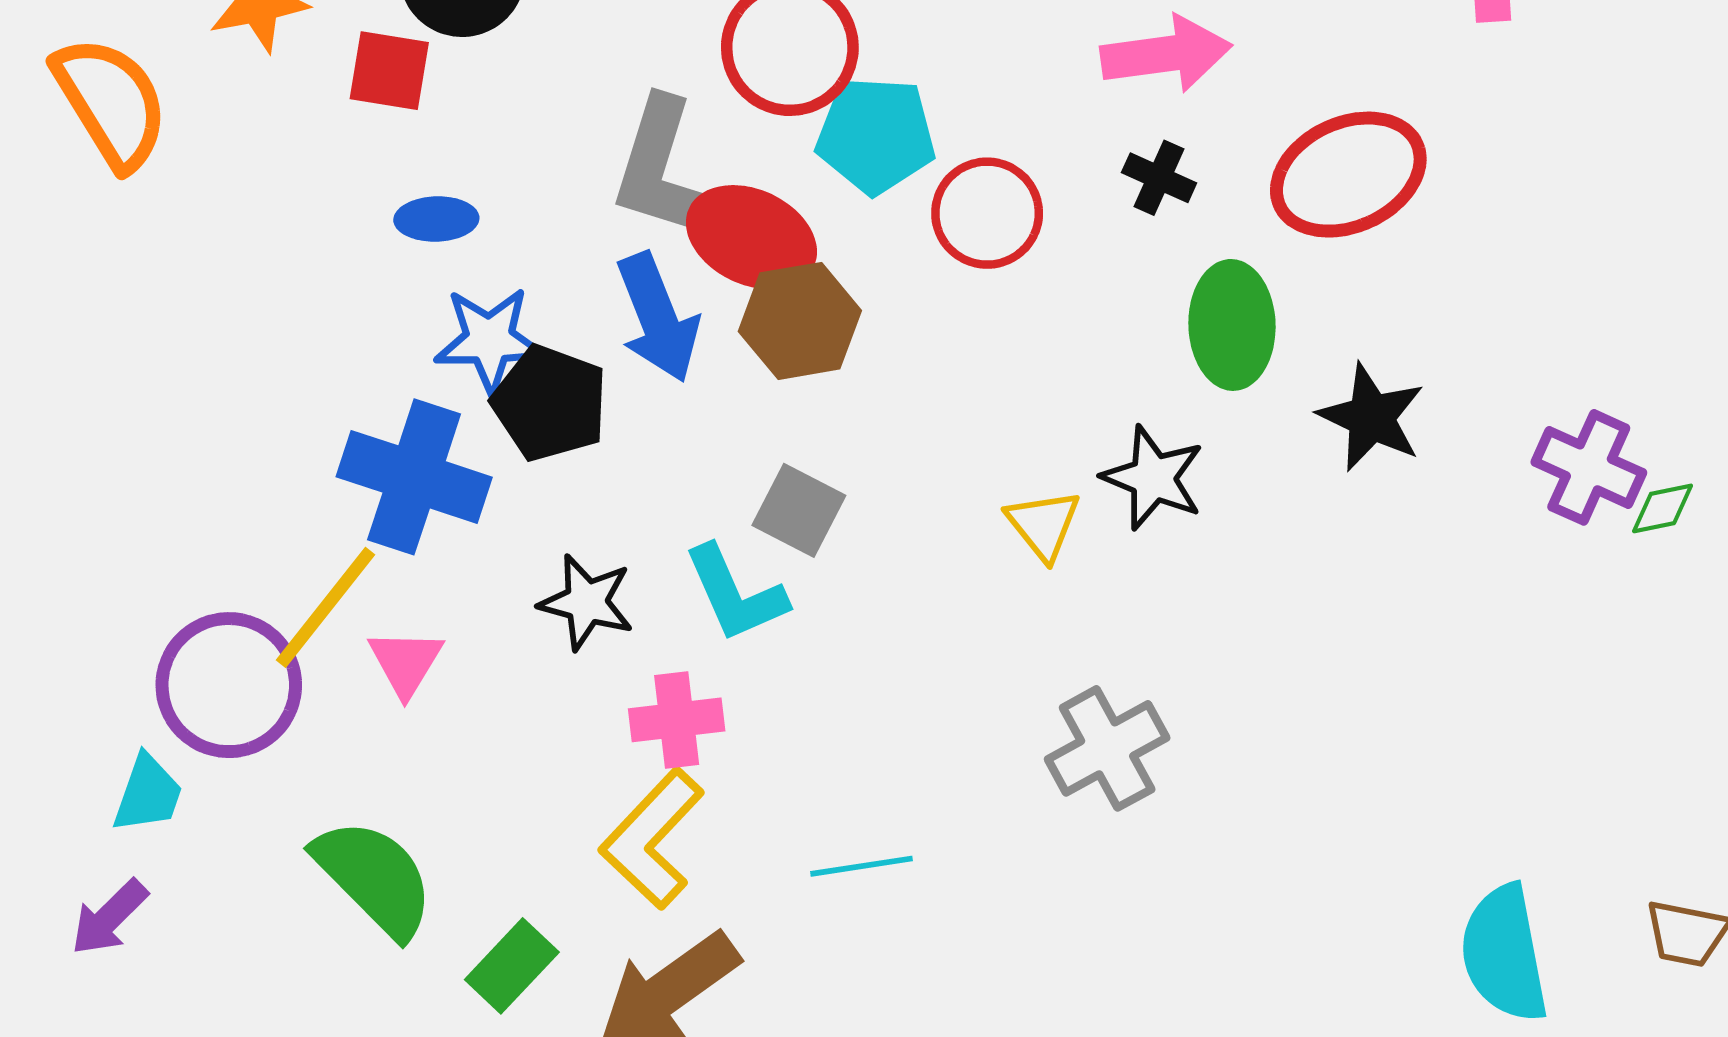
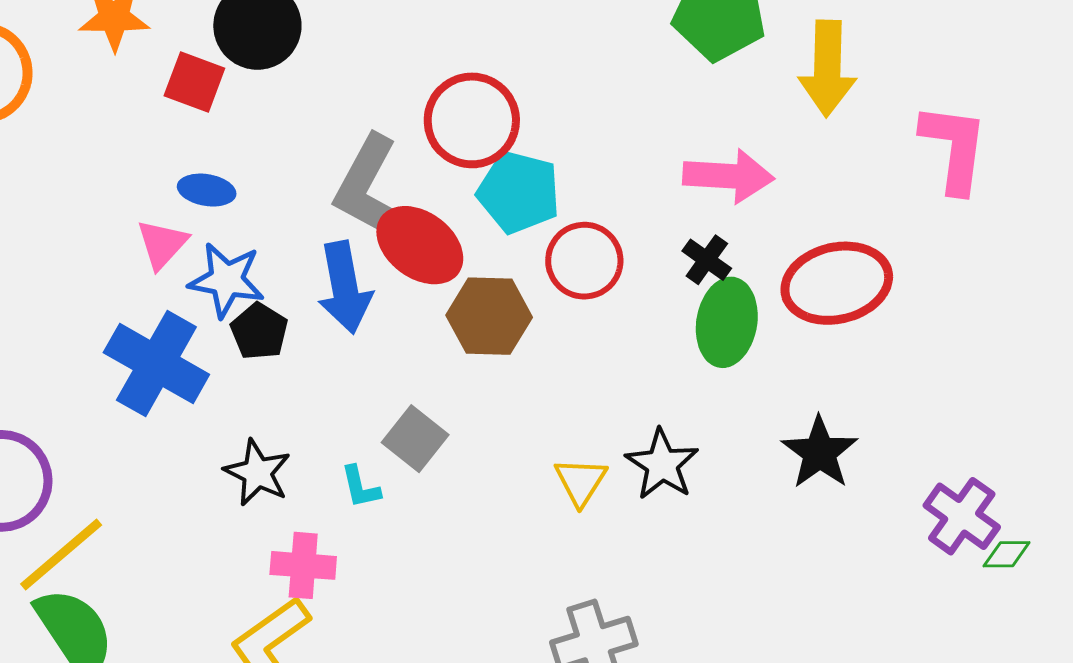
brown hexagon: (800, 321) -> (489, 316), moved
green ellipse: (1232, 325) -> (727, 322), moved
black pentagon: (550, 403) -> (259, 331), size x0.7
cyan L-shape: (735, 594) -> (360, 487), size x0.6
yellow line: (326, 607) -> (61, 555), moved
pink triangle: (406, 662) -> (162, 244), moved

